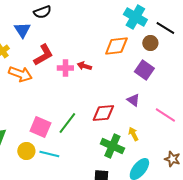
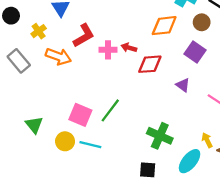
red diamond: (103, 113) -> (150, 64), moved
yellow arrow: (133, 134) -> (207, 140), moved

